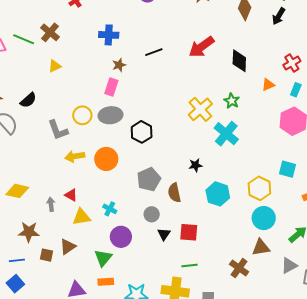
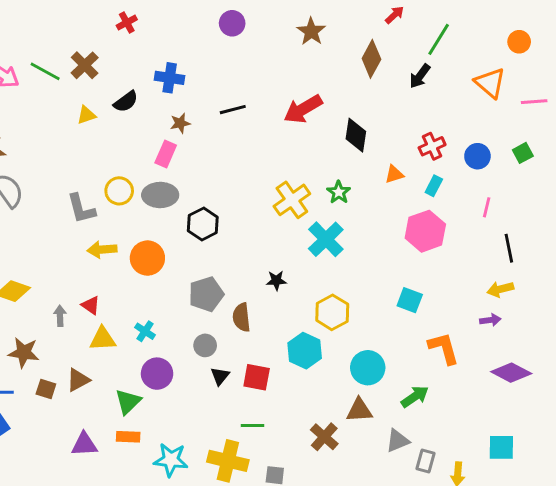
black semicircle: (28, 100) -> (126, 102), moved
yellow hexagon: (259, 188) -> (332, 312), moved
cyan hexagon: (218, 194) -> (305, 351), moved

